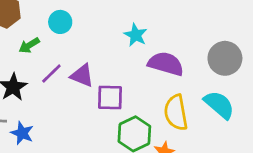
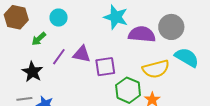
cyan star: (136, 35) -> (116, 17), size x1.4
gray circle: (225, 58) -> (171, 27), moved
yellow semicircle: (176, 113) -> (156, 69), turned -84

